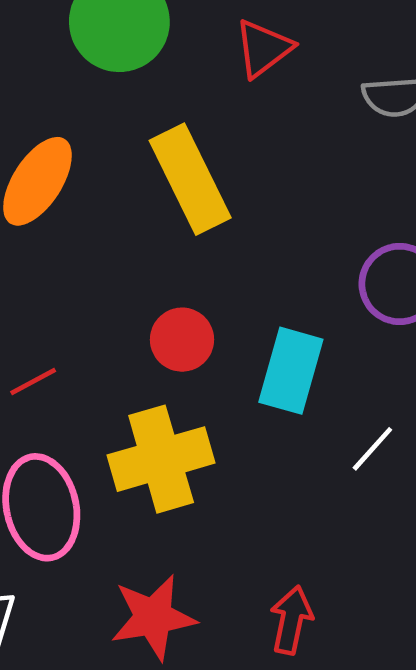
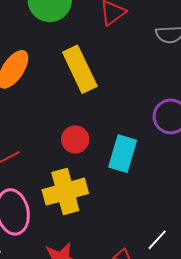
white line: (372, 449) -> (157, 240), moved

